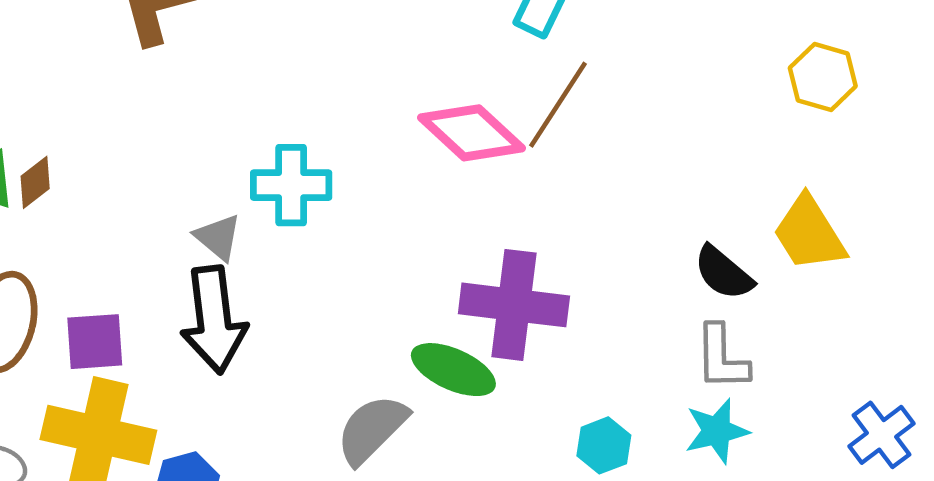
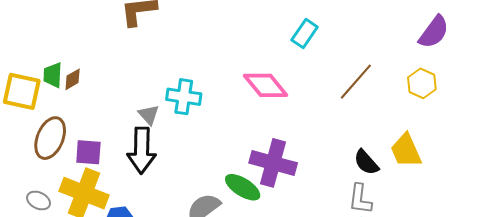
brown line: (558, 105) -> (356, 82), moved

